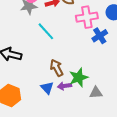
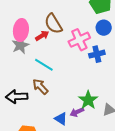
blue cross: (100, 36) -> (97, 54), turned 35
brown arrow: (57, 68) -> (40, 87), moved

